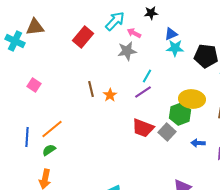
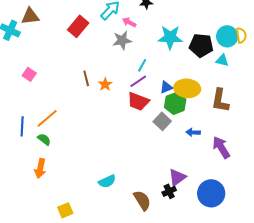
blue triangle: (171, 34) -> (166, 87), moved
cyan star: (175, 48) -> (170, 37), size x1.4
red trapezoid: (143, 128) -> (138, 101), moved
green semicircle: (49, 150) -> (44, 139), turned 72

